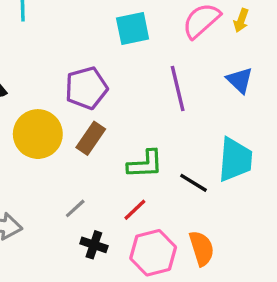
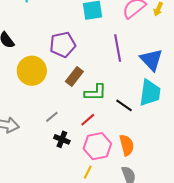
blue triangle: (240, 80) -> (151, 60), moved, size x1.4
brown rectangle: (91, 138) -> (74, 76), moved

